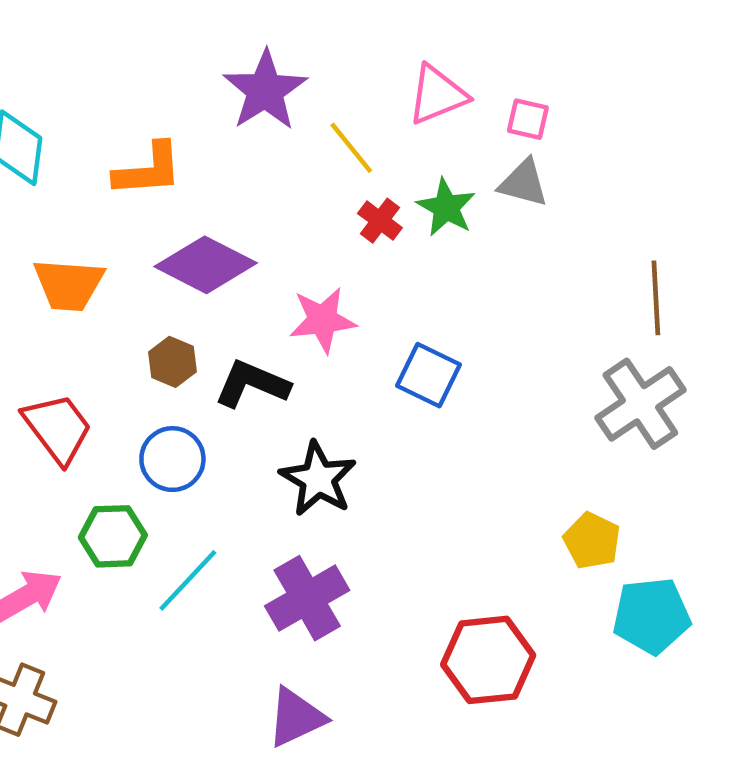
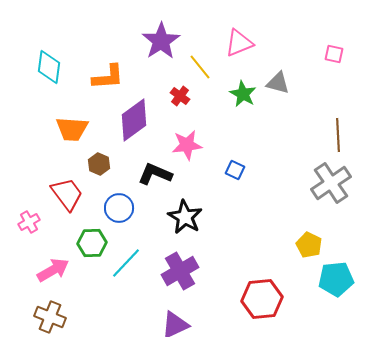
pink square: (528, 119) -> (334, 54), moved
red cross: (380, 221) -> (180, 96), moved
purple diamond: (206, 265) -> (134, 120), turned -63
brown hexagon: (172, 362) -> (99, 164), moved
blue square: (429, 375) -> (235, 170), size x0.7

